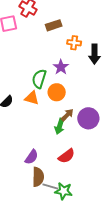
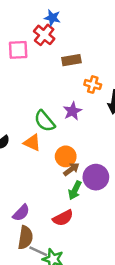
green semicircle: (39, 79) -> (45, 121), turned -66
orange circle: (57, 92) -> (66, 156), moved
green arrow: (60, 126) -> (75, 190), moved

